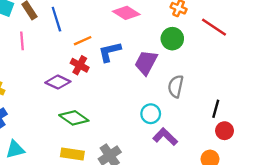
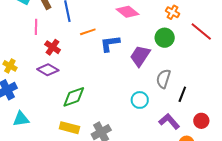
red cross: (80, 65) -> (53, 47), moved
purple diamond: (58, 82) -> (48, 70), moved
black line: (216, 109) -> (182, 94), moved
green diamond: (74, 118) -> (74, 97), turned -60
purple L-shape: (165, 137) -> (169, 121), moved

